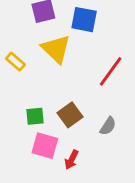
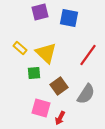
yellow triangle: (56, 49) -> (46, 53), moved
green square: (35, 116) -> (34, 73), moved
gray semicircle: (108, 126) -> (86, 94), size x1.5

